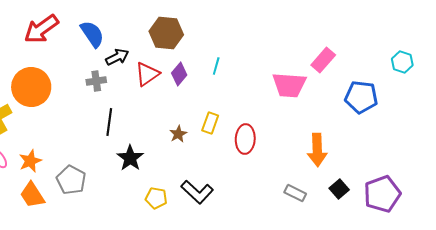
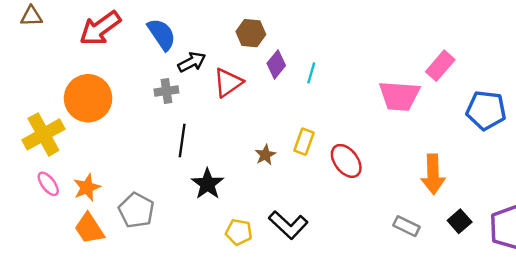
brown hexagon: (166, 33) -> (251, 33), size x0.7
purple diamond: (179, 74) -> (276, 64), moved
red ellipse: (245, 139) -> (346, 161), turned -40

